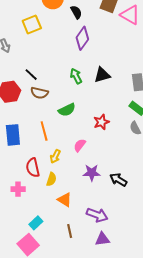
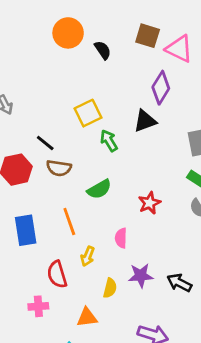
yellow square: (32, 25) -> (88, 113), moved
purple diamond: (82, 38) -> (161, 88), moved
black triangle: (102, 75) -> (145, 121), moved
pink semicircle: (80, 145) -> (121, 238), turned -32
yellow semicircle: (51, 179) -> (110, 288), moved
orange triangle: (65, 200) -> (87, 317), moved, turned -35

